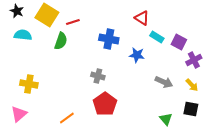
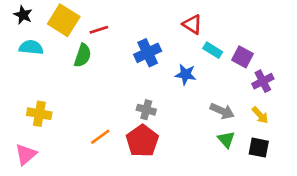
blue cross: (109, 39) -> (148, 53), turned -36
gray cross: (98, 76) -> (146, 110), moved
orange line: (67, 118) -> (100, 137), moved
green triangle: (166, 119) -> (226, 139), moved

